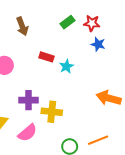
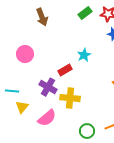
red rectangle: (46, 57) -> (65, 70), moved, turned -48
purple cross: (29, 100) -> (48, 87), turned 30

